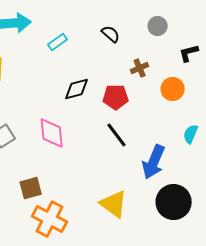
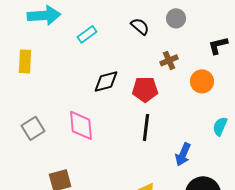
gray circle: (158, 26) -> (176, 18), moved
black line: (117, 135) -> (146, 127), turned 44
blue arrow: (154, 162) -> (183, 154), size x0.7

